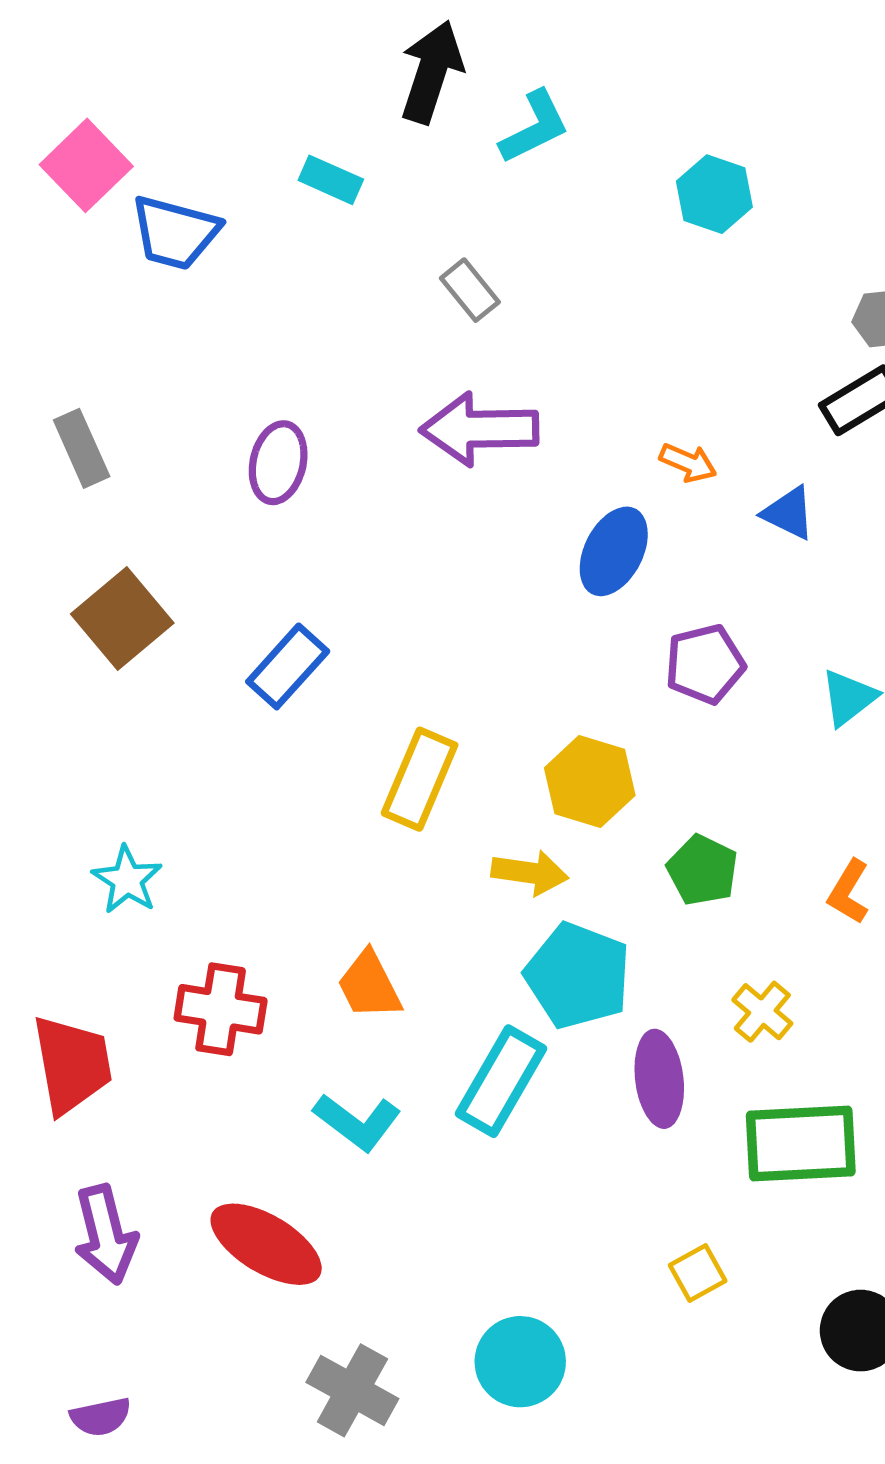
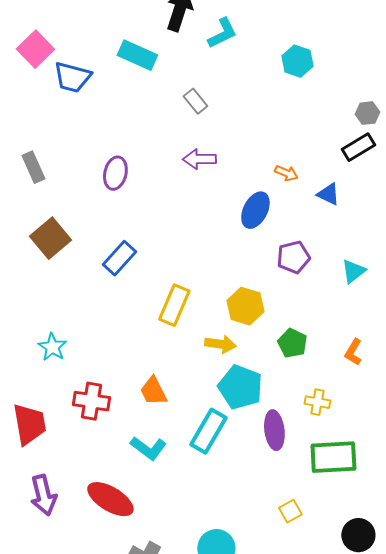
cyan rectangle: (331, 180) -> (137, 55), size x1.5
purple arrow: (479, 429) -> (199, 159), size x0.7
yellow cross: (762, 1012) -> (317, 402), turned -30

